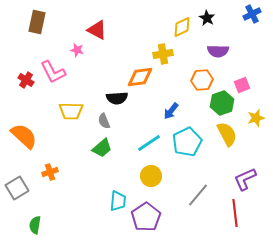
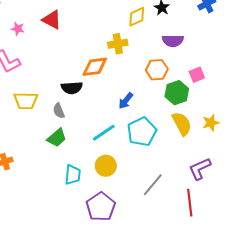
pink star: (77, 50) -> (18, 29), moved
yellow star: (256, 118) -> (211, 123), moved
cyan trapezoid: (118, 201) -> (73, 175), moved

